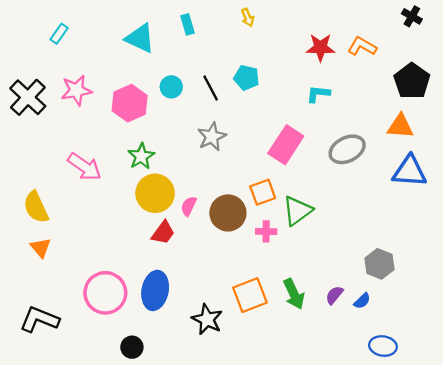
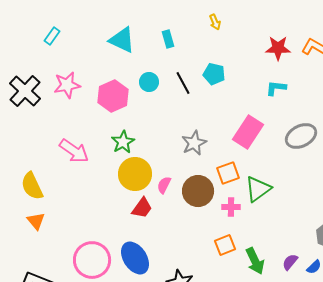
cyan rectangle: (187, 24) -> (168, 39), moved
gray star: (212, 137) -> (194, 143), moved
blue ellipse: (155, 290) -> (135, 258), turned -44
orange square: (250, 295) -> (225, 245), moved, size x0.7

